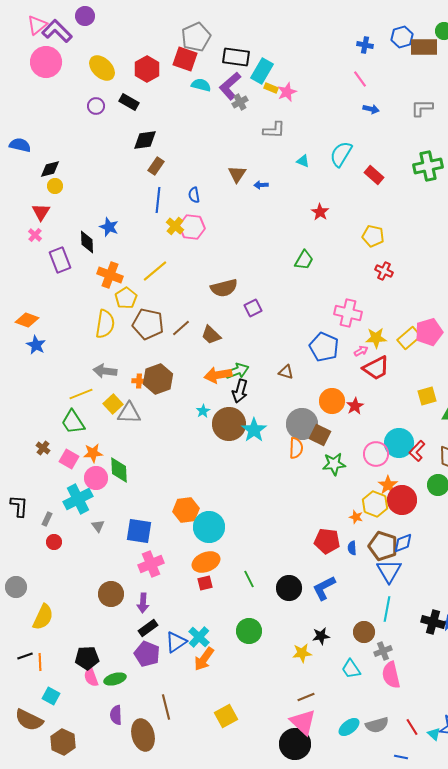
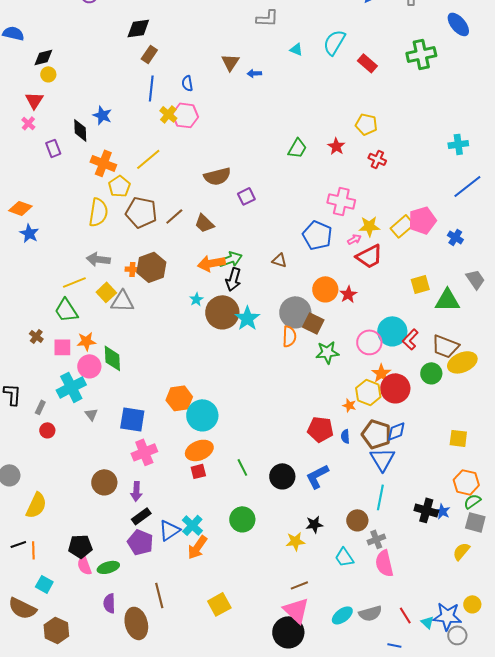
red star: (320, 212) -> (336, 146), moved
purple rectangle: (60, 260) -> (53, 148), size x0.7
pink square: (69, 459) -> (62, 347), turned -30

